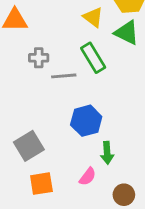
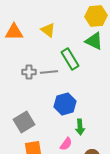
yellow triangle: (93, 17) -> (48, 30), moved
gray cross: (39, 58) -> (29, 72), moved

